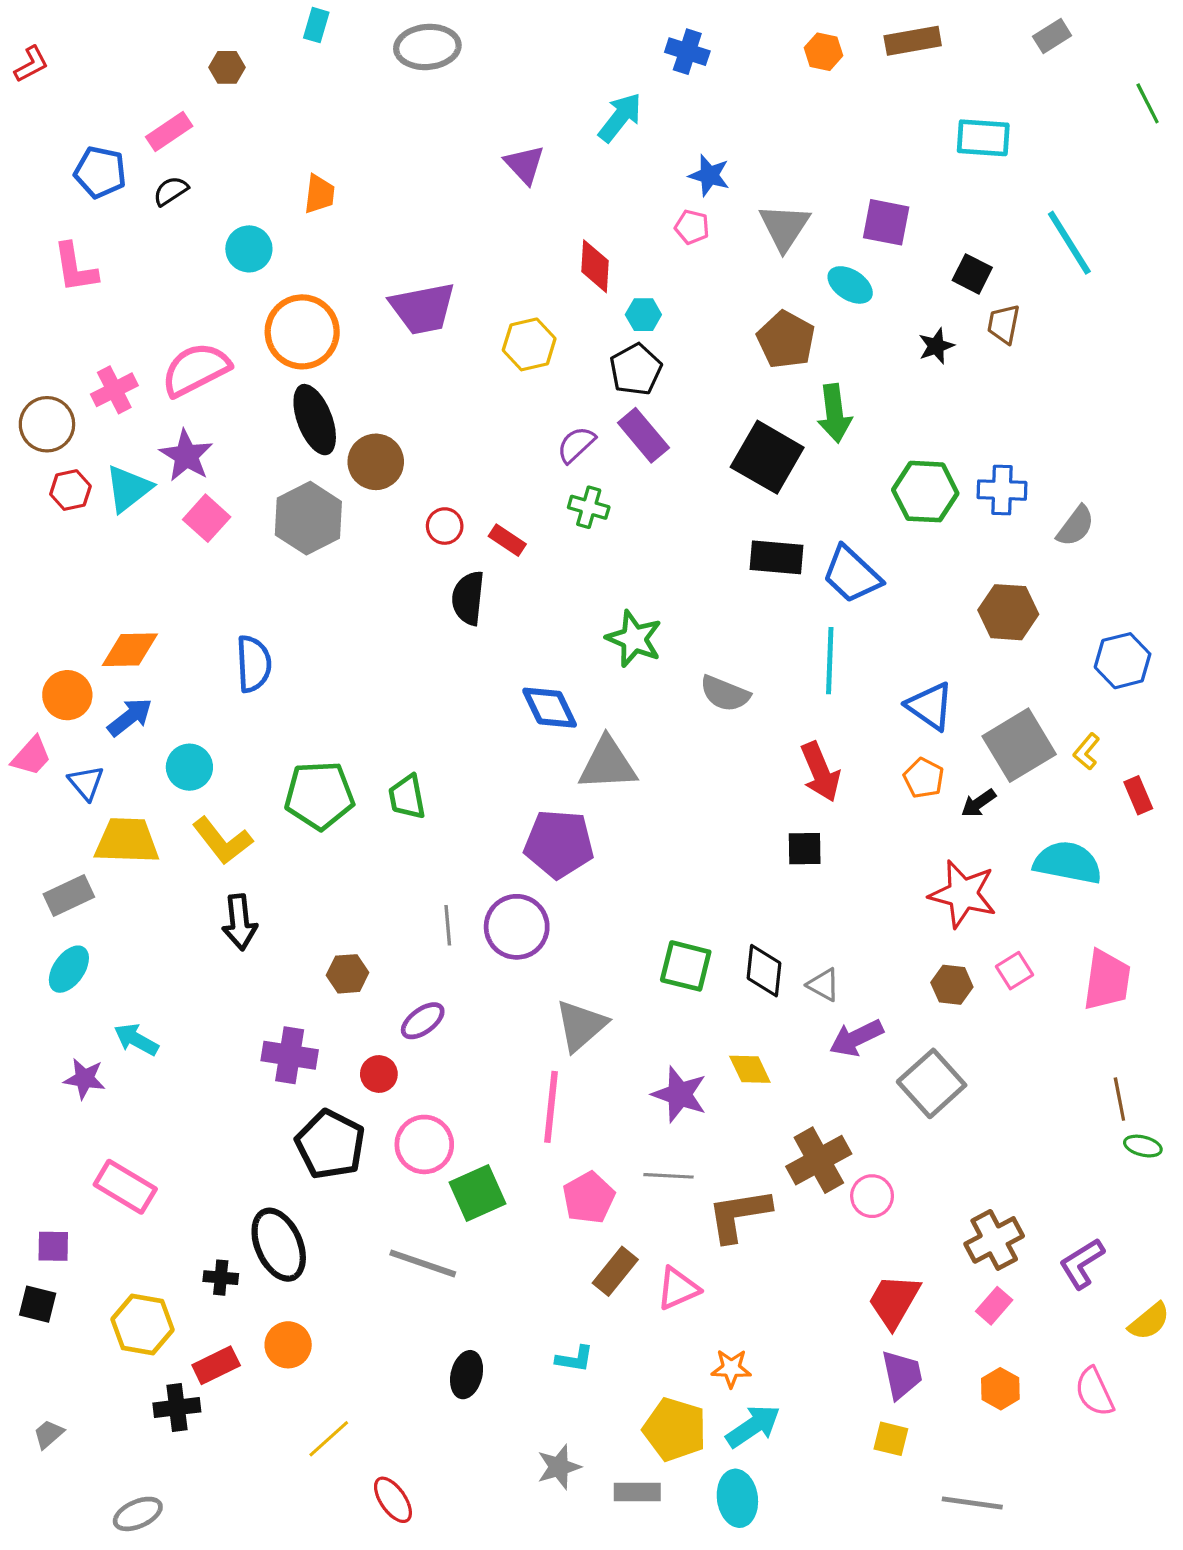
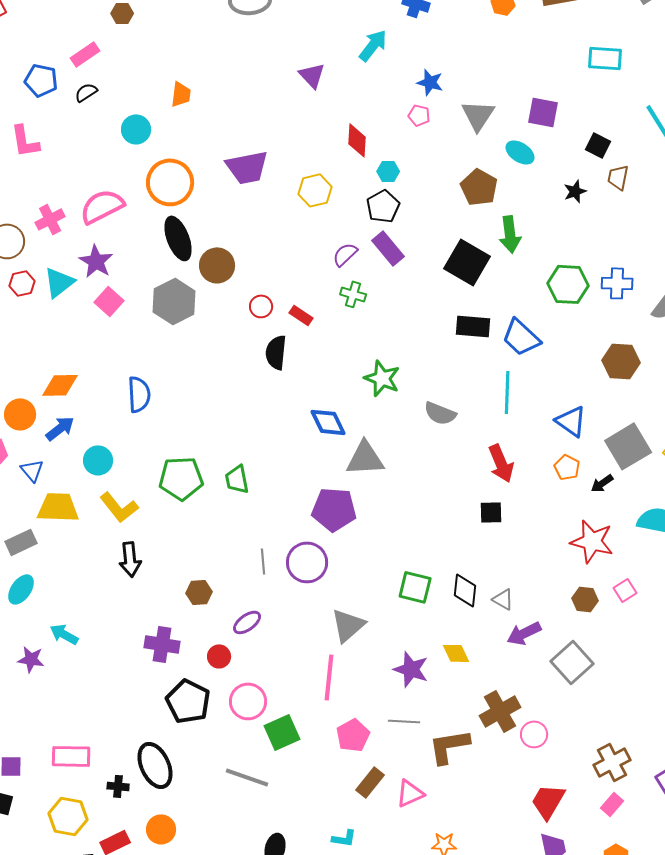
pink rectangle: (125, 1187) -> (71, 756), moved, turned -30

